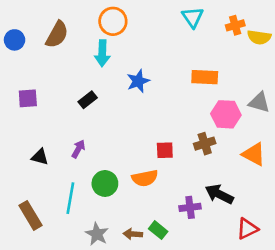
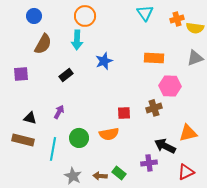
brown semicircle: (57, 35) -> (43, 44), moved
blue circle: (15, 40) -> (34, 16), moved
gray triangle: (259, 102) -> (195, 58), moved, turned -36
orange triangle: (254, 154) -> (188, 133), moved, turned -42
purple cross: (190, 207) -> (149, 163), moved
brown rectangle: (30, 215) -> (23, 140), moved, turned -45

